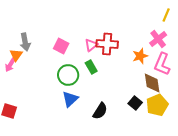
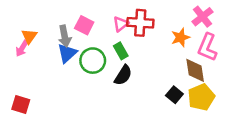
gray arrow: (25, 42) -> (65, 36), moved
blue triangle: (70, 99) -> (67, 53), moved
black semicircle: (100, 111) -> (123, 75), moved

